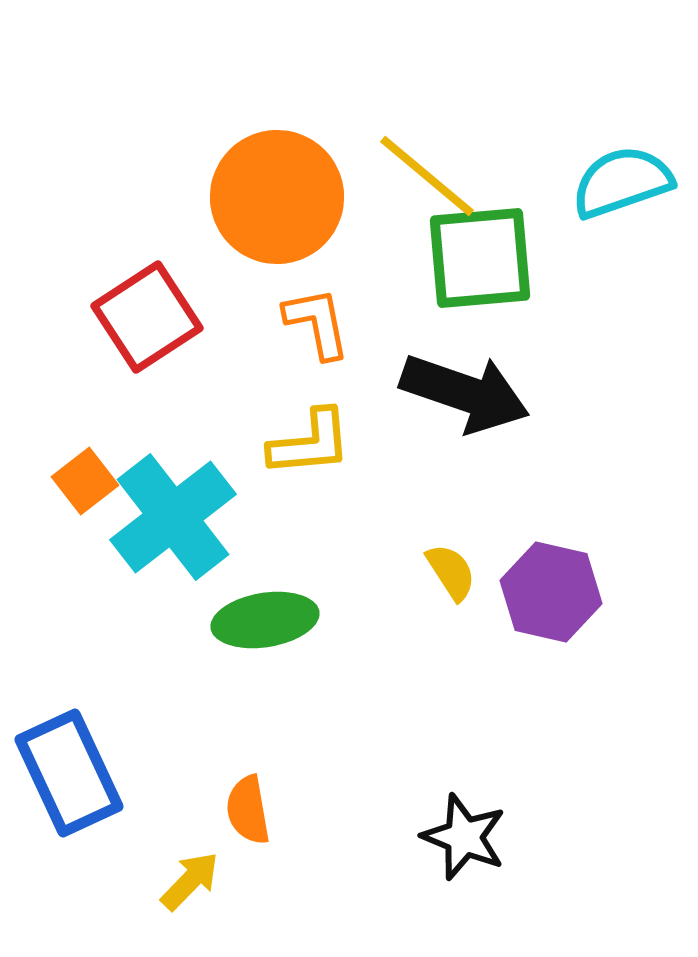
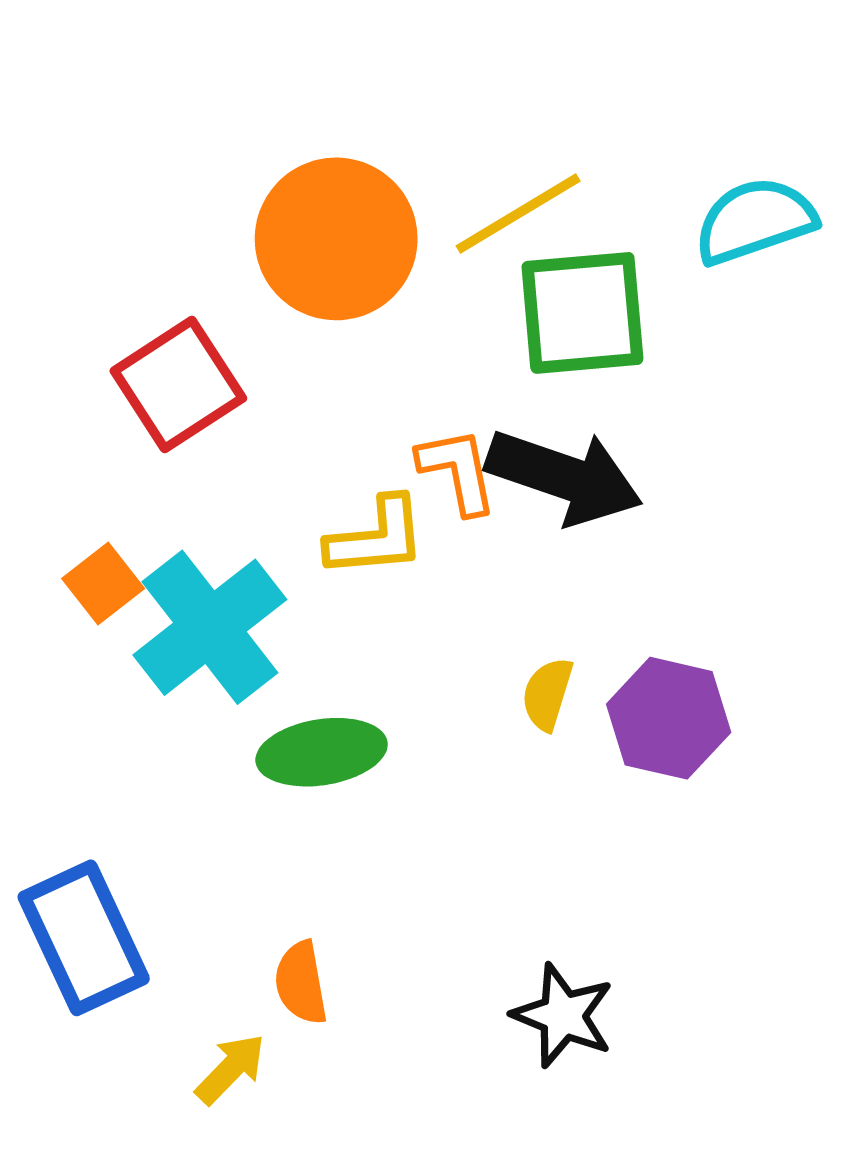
yellow line: (427, 176) -> (518, 213), turned -71
orange L-shape: (317, 323) -> (457, 471), moved
yellow semicircle: (451, 572) -> (547, 694), turned -130

